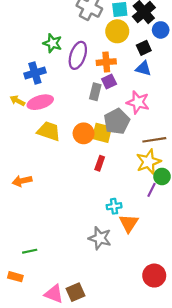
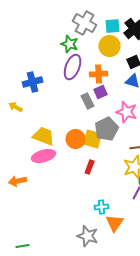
green star: (52, 43) -> (70, 44), moved
gray rectangle: (95, 92) -> (88, 101), turned -42
pink ellipse: (40, 102) -> (44, 156), moved

